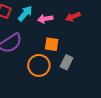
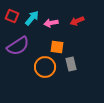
gray rectangle: (66, 62) -> (71, 64), turned -40

